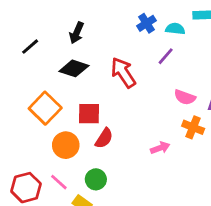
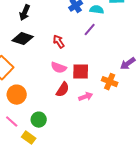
red arrow: (123, 73) -> (59, 42), size x0.6
pink semicircle: (185, 97) -> (59, 68), moved
red square: (89, 114) -> (81, 72), moved
red semicircle: (104, 138) -> (63, 90), moved

